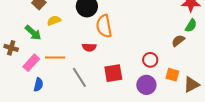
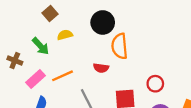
orange line: (55, 58) -> (62, 76), turned -30
red circle: (150, 60) -> (155, 84), moved

